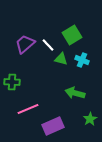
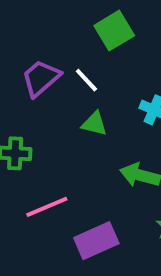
green square: (72, 35) -> (114, 31), moved
green triangle: (61, 59) -> (94, 124), moved

